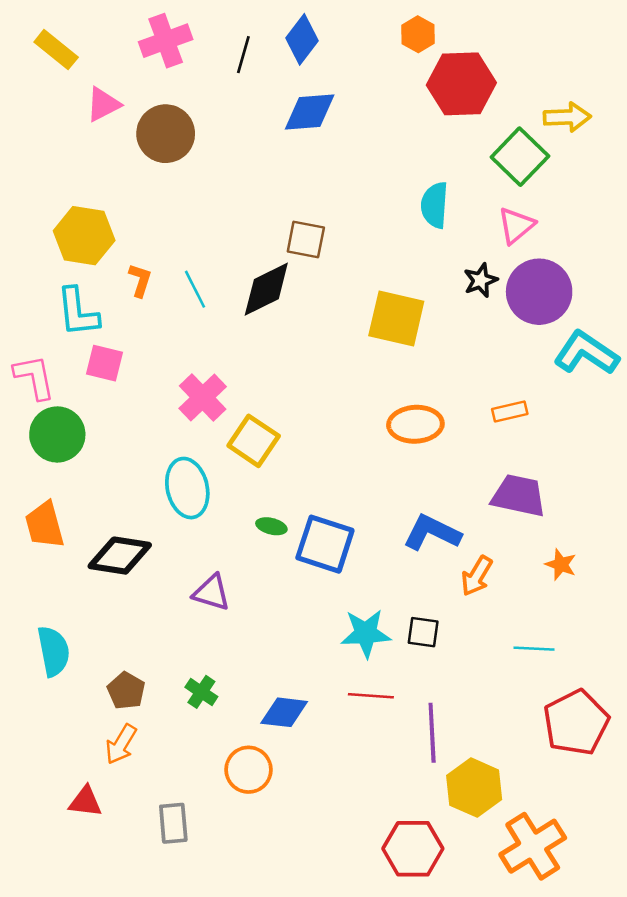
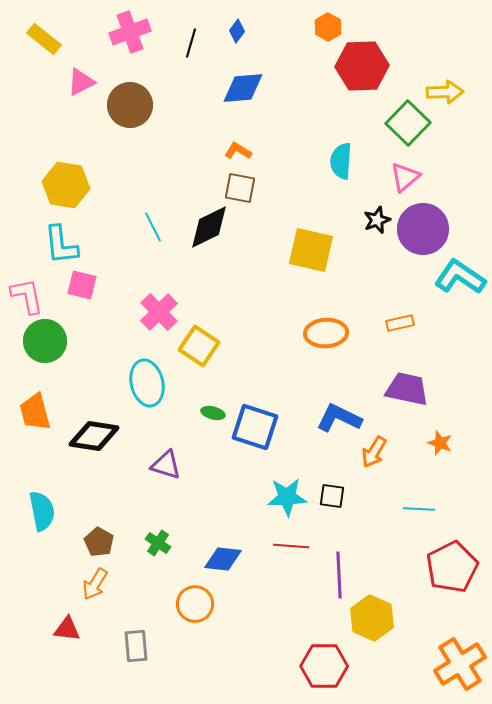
blue diamond: (302, 39) -> (237, 31), size x0.6
orange L-shape: (140, 280) -> (238, 151), moved, turned -76
orange cross: (533, 846) -> (460, 664), moved

